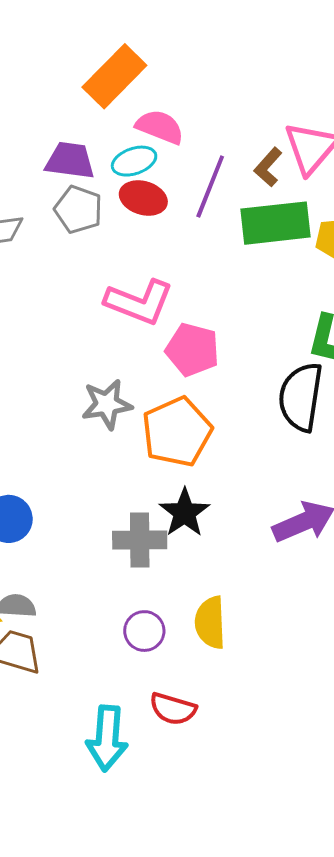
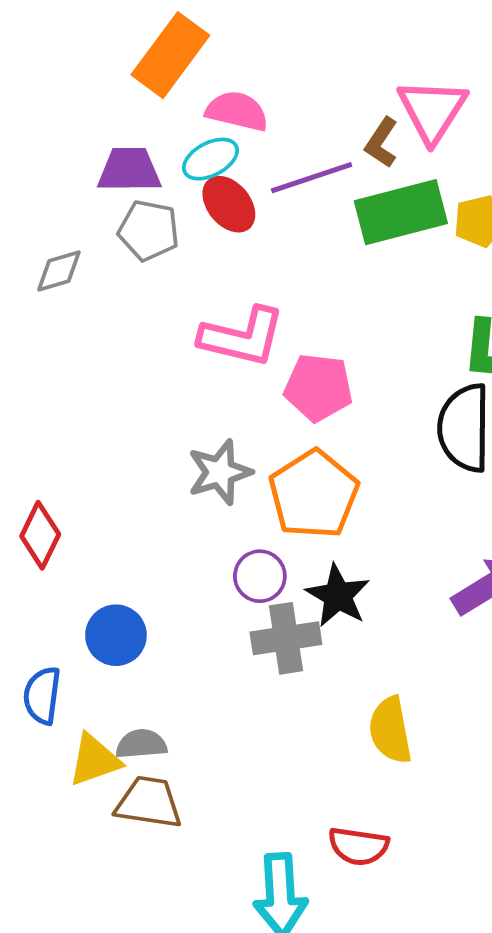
purple line: (210, 187) -> (312, 178), turned 58
red ellipse: (143, 198) -> (229, 204), turned 42
purple circle: (144, 631) -> (260, 576), moved

